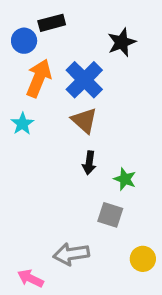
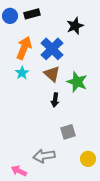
blue circle: (24, 41) -> (10, 16), moved
cyan star: (22, 124) -> (22, 73), moved
green star: (125, 179) -> (77, 82), moved, size x1.5
gray square: (110, 215) -> (68, 132), turned -35

